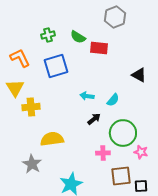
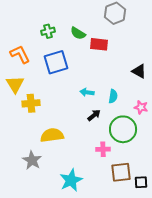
cyan semicircle: (113, 100) -> (113, 96), turned -32
pink star: (141, 152) -> (141, 107), moved

